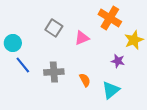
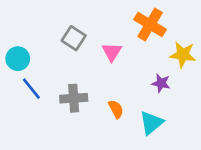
pink triangle: (82, 38) -> (112, 52), turned -35
yellow star: (134, 40) -> (183, 55), turned 30

